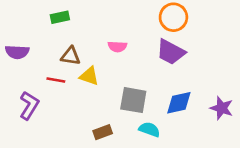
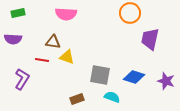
green rectangle: (60, 17) -> (18, 13), moved
pink semicircle: (117, 47) -> (66, 14), moved, size x1.5
purple trapezoid: (171, 52) -> (150, 39), moved, turned 75
blue diamond: (179, 103) -> (134, 77), turned 30

